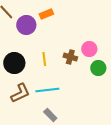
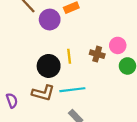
black circle: (14, 63) -> (49, 66), moved
brown L-shape: (20, 93) -> (43, 93), turned 40

